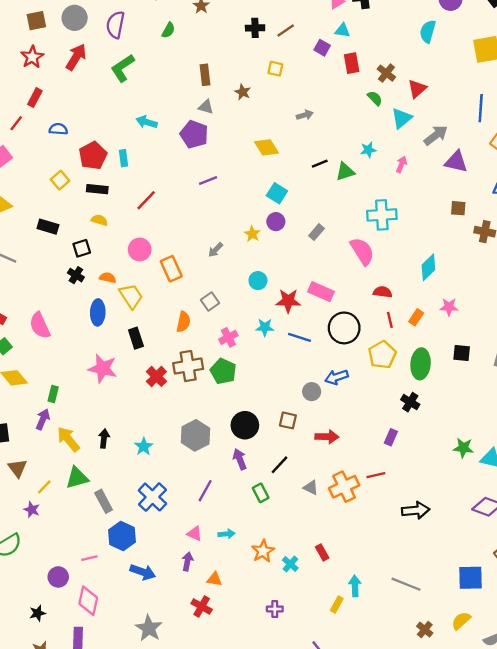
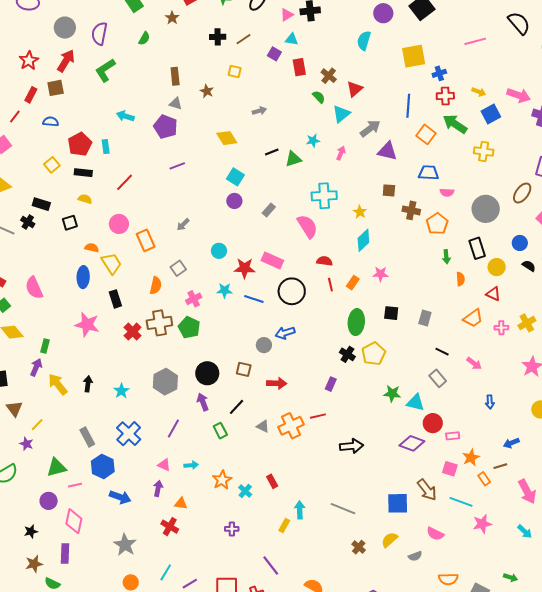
brown square: (36, 21) -> (56, 88), moved
yellow star: (252, 234) -> (360, 212), moved
black cross: (76, 275) -> (28, 222), moved
yellow pentagon: (382, 355) -> (374, 354), moved
green triangle: (77, 478) -> (56, 467), moved

